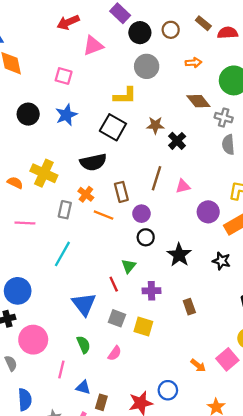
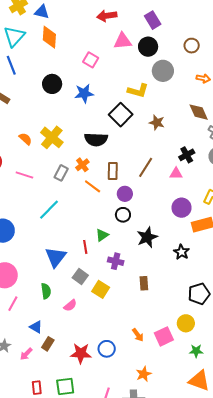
black circle: (140, 33) -> (148, 47), moved
black cross: (177, 141) -> (187, 155), moved
pink triangle: (183, 186) -> (176, 174), moved
pink line: (61, 369) -> (13, 304), moved

